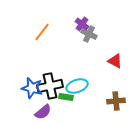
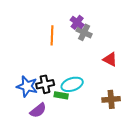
orange line: (42, 32) -> (52, 35), moved, turned -36
black cross: (50, 86) -> (45, 84), size x0.7

